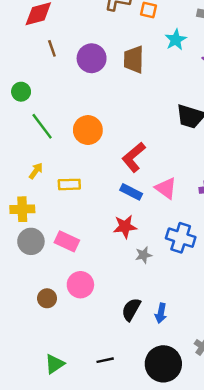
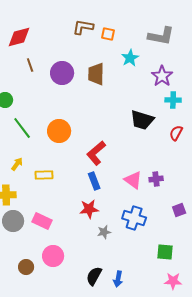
pink triangle: (166, 188) -> (133, 180), moved
blue rectangle: (131, 192) -> (94, 181), turned 42

